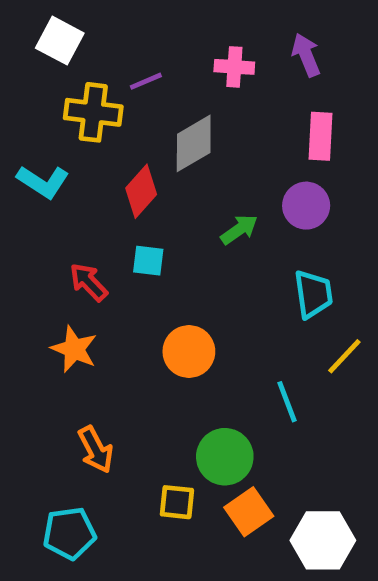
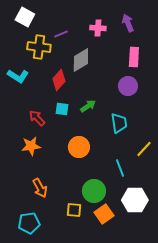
green arrow: (239, 230) -> (88, 106), moved
cyan trapezoid: (313, 294) -> (119, 123), moved
orange star: (74, 349) -> (31, 146), turned -30
white hexagon: (323, 540) -> (135, 200), moved

